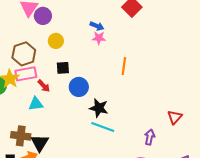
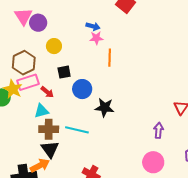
orange line: (124, 66) -> (110, 58), moved
cyan line: (103, 127) -> (77, 130), moved
brown cross: (21, 136) -> (49, 129), moved

